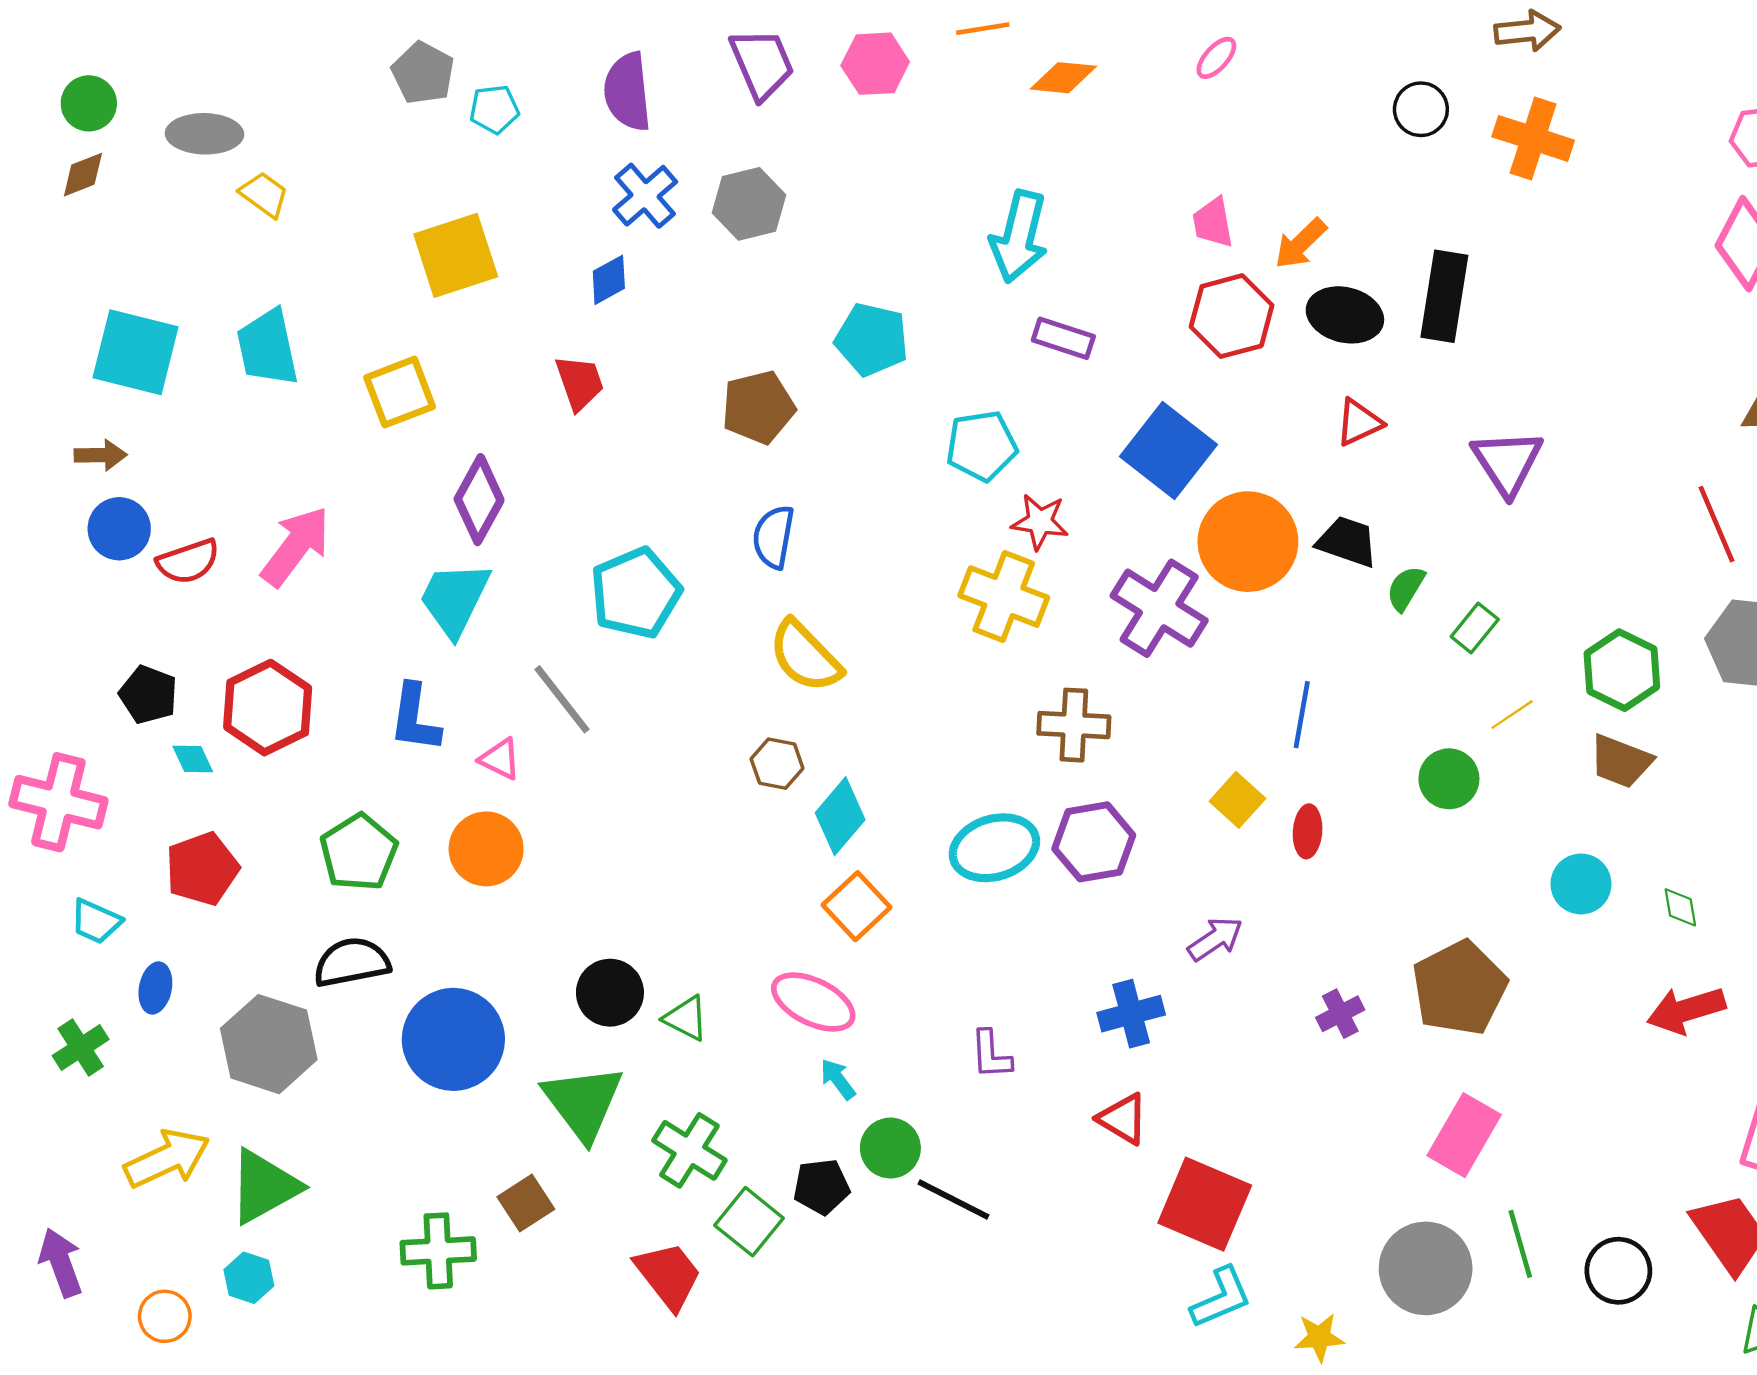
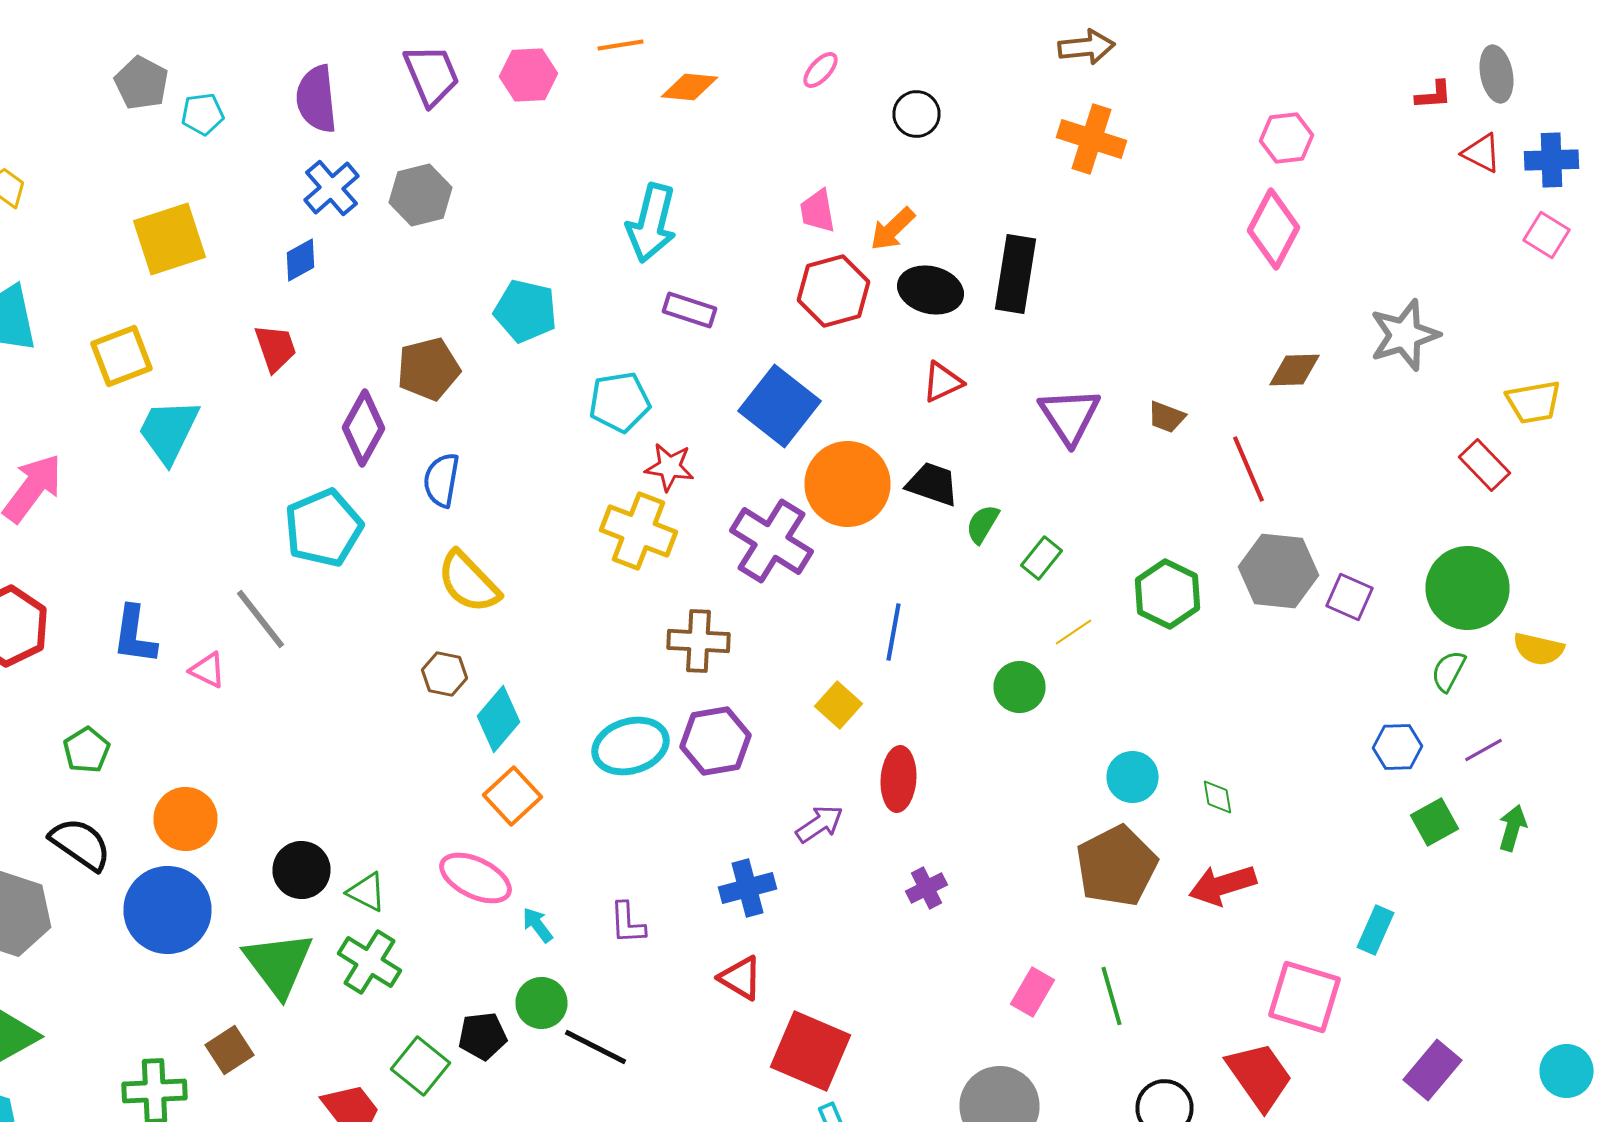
black circle: (1421, 109) -> (916, 114), moved
purple diamond: (479, 500) -> (364, 428), moved
cyan trapezoid: (455, 599) -> (168, 431), moved
brown trapezoid: (1621, 761) -> (1166, 417), moved, size x0.7
red ellipse: (1308, 831) -> (898, 779), moved, size x1.4
orange circle: (486, 849) -> (186, 819), moved
green pentagon: (359, 852) -> (86, 750), size x0.7
black semicircle: (352, 962) -> (80, 844), turned 46
brown pentagon: (1459, 988) -> (1116, 866), moved
cyan arrow: (838, 1079) -> (538, 925), moved
pink rectangle: (1464, 1135) -> (1032, 992), size x0.7
green cross: (689, 1150) -> (370, 962), moved
green line: (1520, 1244) -> (1112, 996), moved

